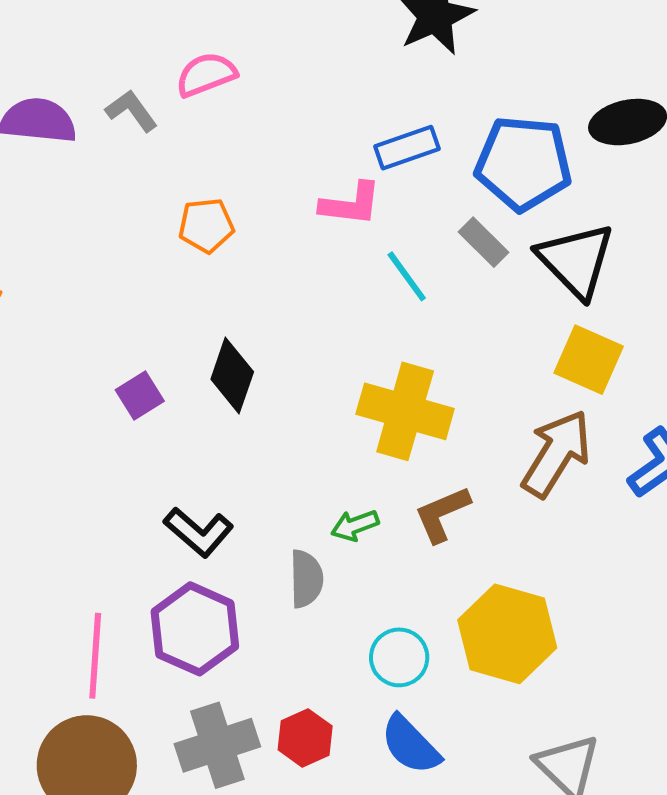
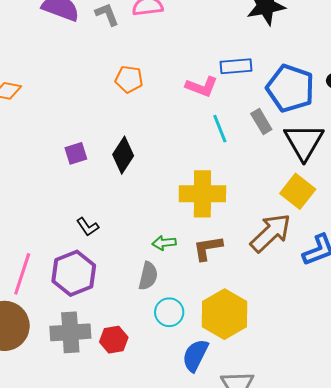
yellow cross: (405, 411) -> (202, 194), turned -30
black L-shape: (199, 532) -> (88, 227), size x0.7
gray semicircle: (306, 579) -> (148, 276), moved
blue semicircle: (410, 745) -> (195, 355), moved, turned 56

